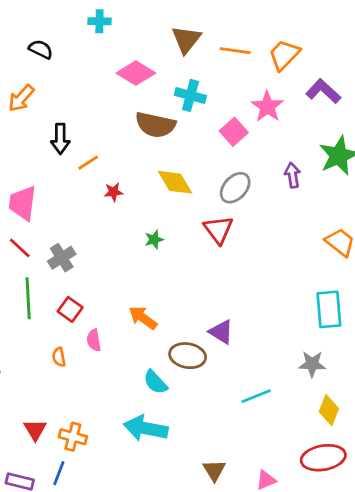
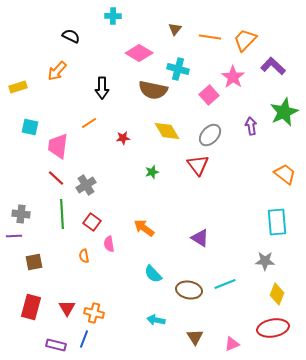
brown triangle: (186, 39) -> (175, 29), size x0.6
black arrow: (60, 139) -> (102, 88), moved
orange line: (88, 163) -> (89, 123), moved
brown ellipse: (188, 356) -> (189, 290), moved
cyan arrow: (146, 428) -> (156, 320), moved, size x0.6

